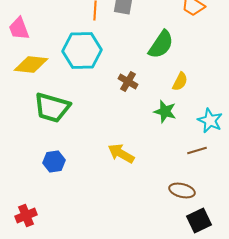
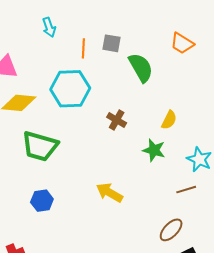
green semicircle: (161, 44) -> (141, 68), moved, turned -64
brown ellipse: (182, 190) -> (171, 230), turned -60

